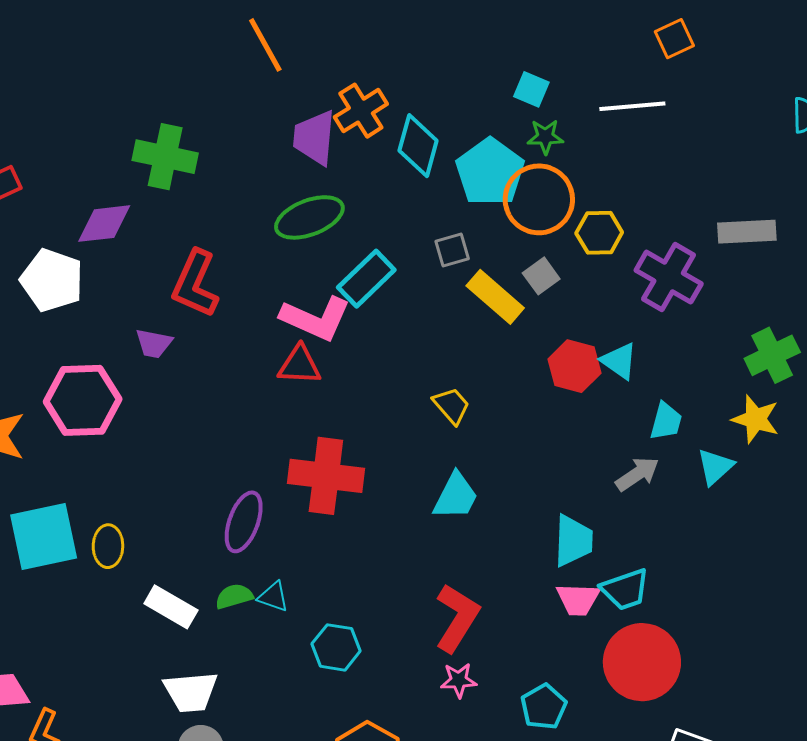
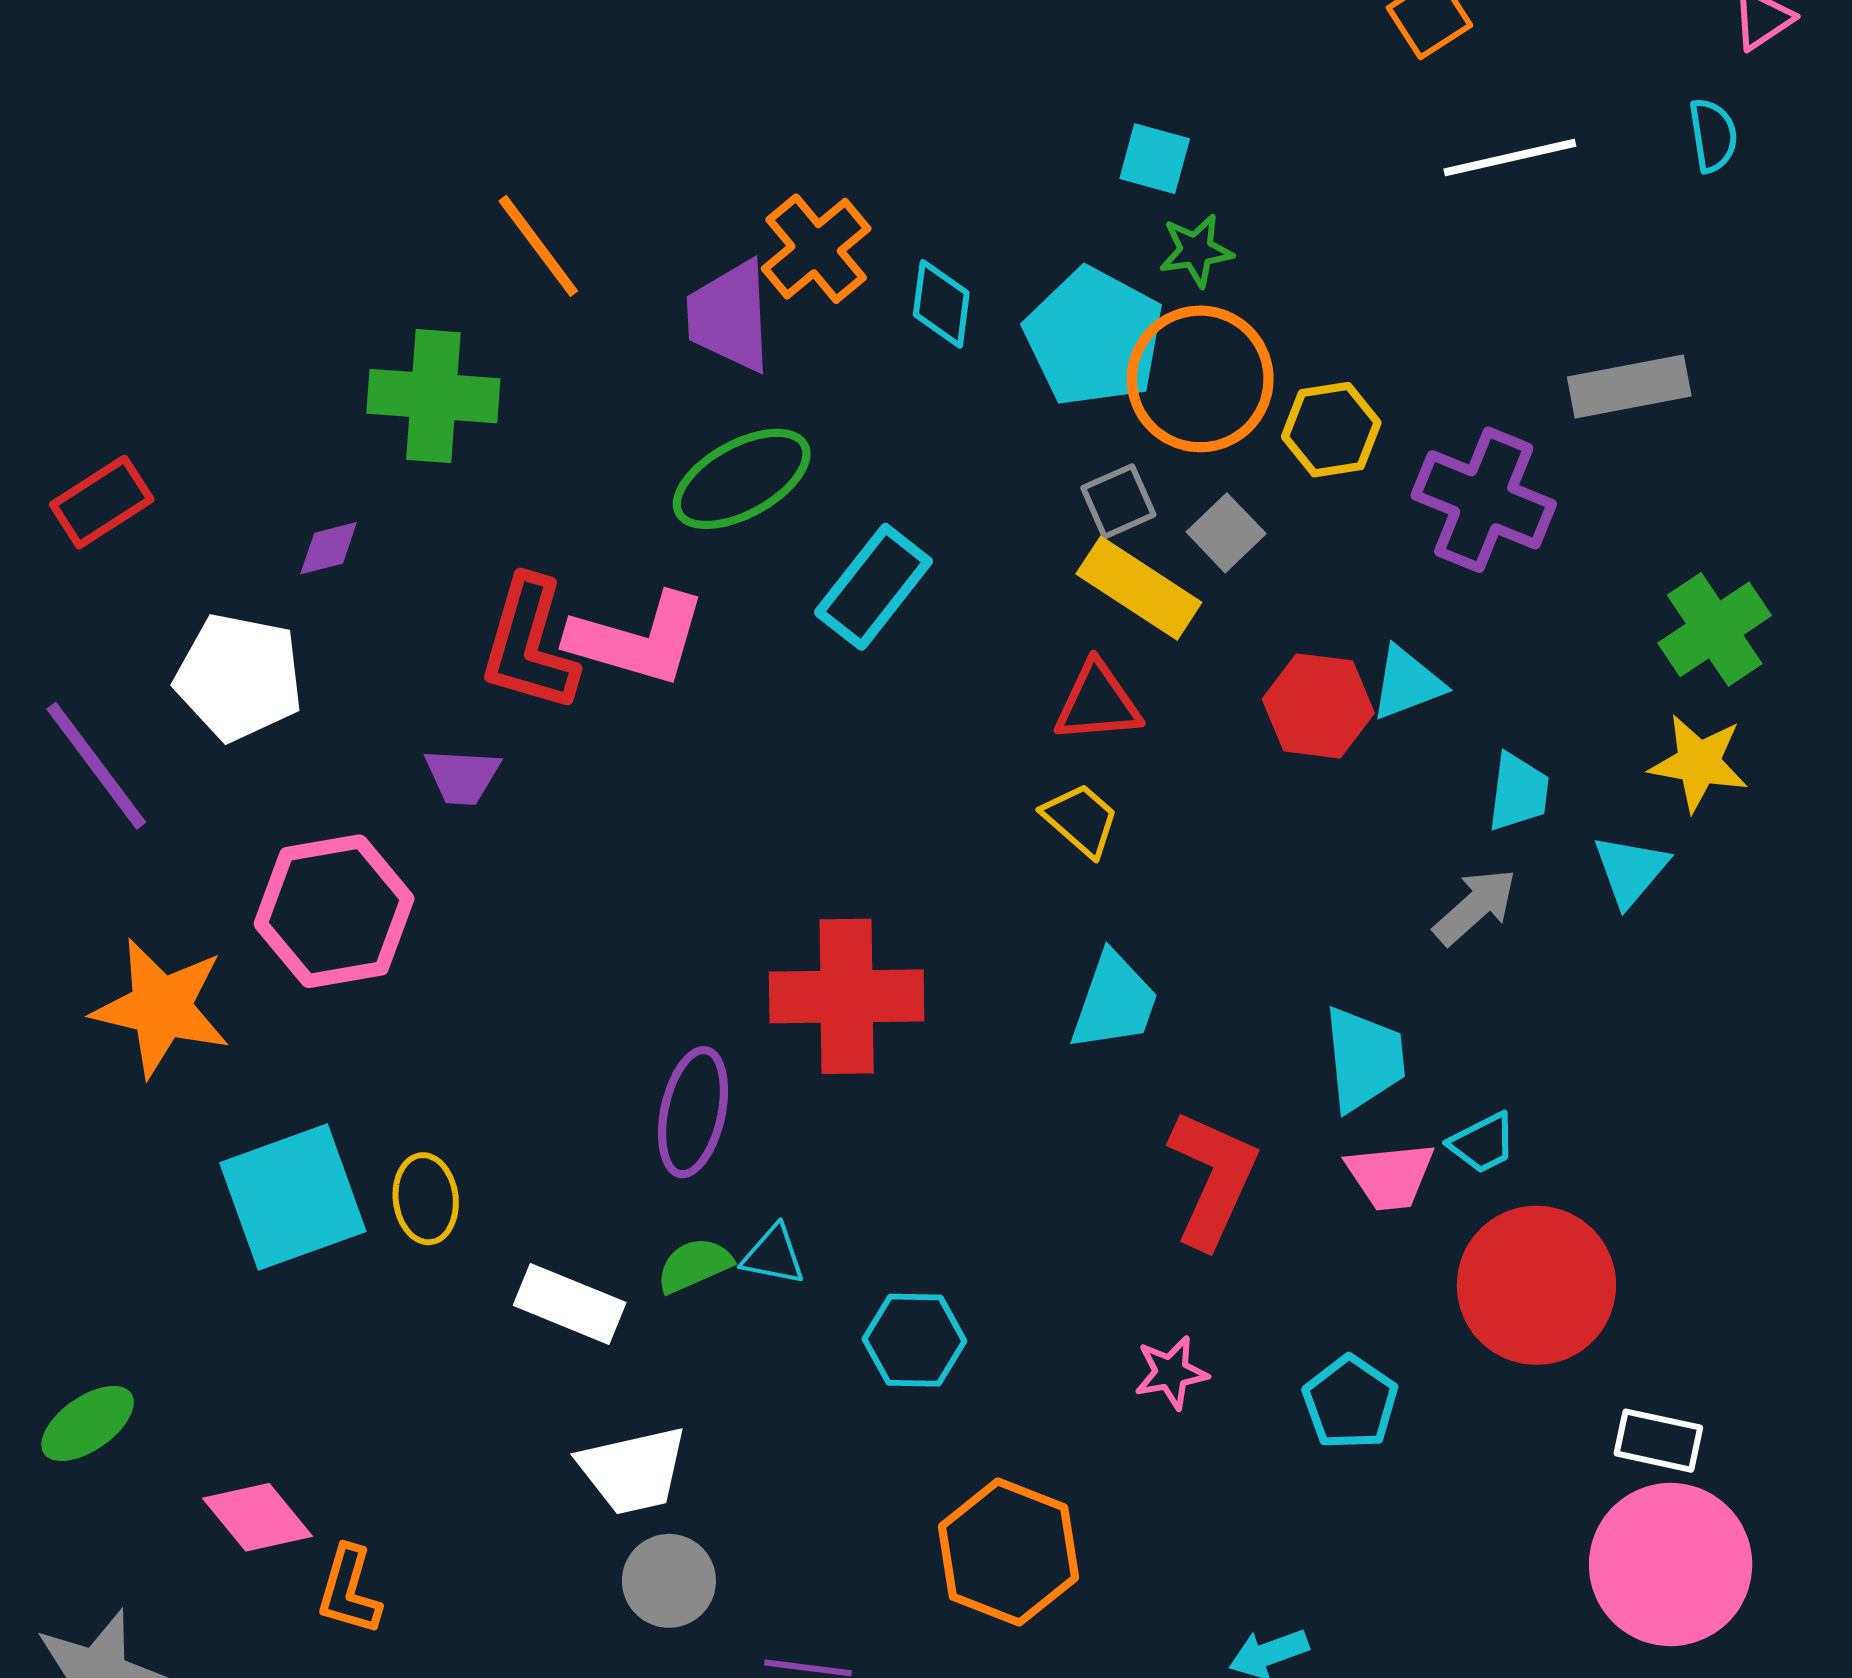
orange line: (265, 45) -> (538, 246), moved
white line: (632, 106) -> (1510, 158), moved
cyan diamond: (418, 146) -> (941, 304), size x0.7
purple diamond: (104, 224) -> (329, 548), size x0.6
gray square: (452, 250) -> (1118, 501), moved
pink L-shape: (316, 318) -> (637, 639), moved
cyan triangle: (619, 361) -> (1407, 683), turned -48
red triangle: (300, 365) -> (1098, 702), moved
cyan trapezoid: (625, 589) -> (1483, 1143), size x0.7
red L-shape: (457, 618) -> (1213, 1179), moved

